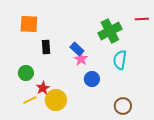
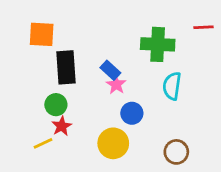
green cross: (110, 31) -> (158, 44), turned 30
black rectangle: (46, 47) -> (66, 67), size x1.6
green circle: (26, 73) -> (56, 105), moved
yellow circle: (56, 100) -> (113, 143), moved

